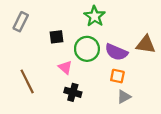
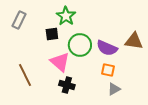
green star: (95, 16) -> (66, 16), moved
pink triangle: (65, 67) -> (60, 62), size x1.5

